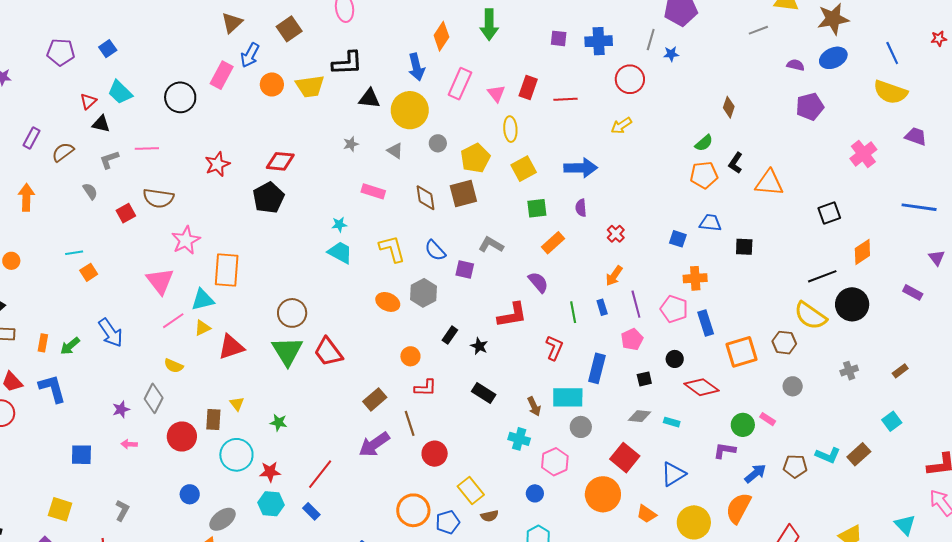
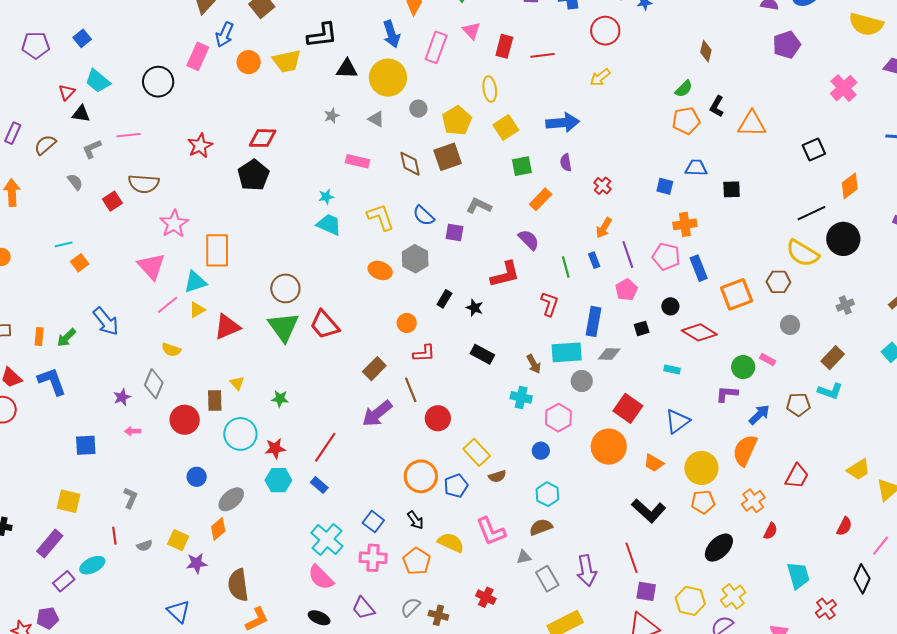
pink triangle: (496, 93) -> (472, 31), moved
gray diamond: (639, 416) -> (609, 354), moved
brown rectangle: (859, 454) -> (833, 358), moved

